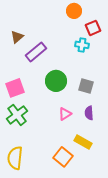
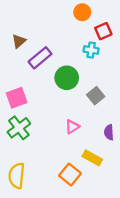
green circle: (56, 81) -> (67, 78), moved
gray square: (86, 86) -> (96, 96), turned 35
purple semicircle: (89, 113) -> (109, 132), moved

